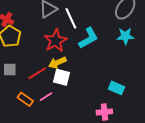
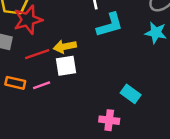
red star: (56, 41) -> (28, 20), moved
white square: (62, 77) -> (66, 66), turned -36
orange rectangle: (25, 99) -> (15, 83), turned -35

